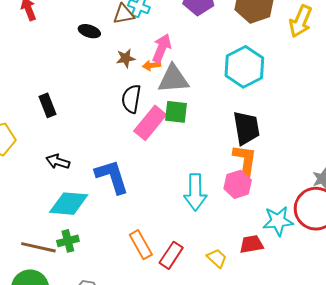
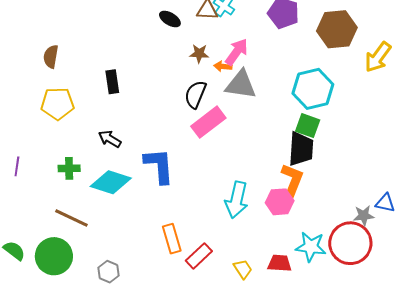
green square: (176, 112) -> (308, 126), moved
green cross: (68, 241) -> (69, 168), moved

